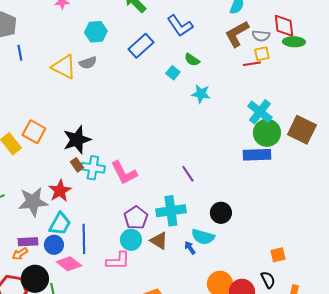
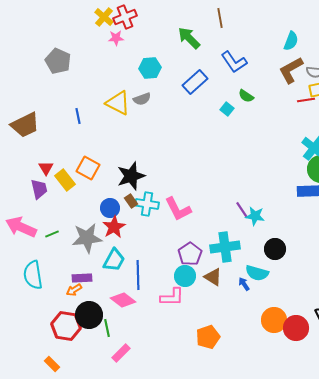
blue line: (20, 53) -> (78, 116), moved
cyan star: (201, 94) -> (255, 216), moved
blue circle: (54, 245) -> (110, 208), moved

